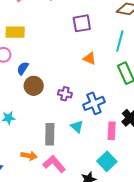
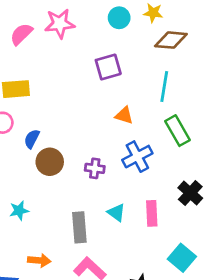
blue cross: (94, 103) -> (137, 157), moved
pink rectangle: (112, 131) -> (152, 213), moved
orange arrow: (29, 156) -> (39, 260), moved
cyan square: (107, 161) -> (182, 258), moved

